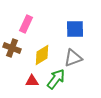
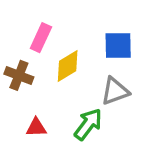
yellow diamond: (42, 55) -> (68, 66), moved
red triangle: (32, 81) -> (36, 127), moved

